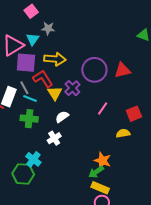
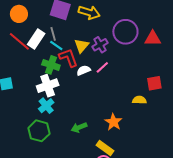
red L-shape: (43, 79) -> (68, 58), moved
pink line: (103, 108) -> (102, 67), moved
white cross: (54, 138) -> (48, 86), moved, size x1.5
green arrow: (96, 172) -> (79, 127), moved
green hexagon: (23, 174) -> (39, 131), moved

